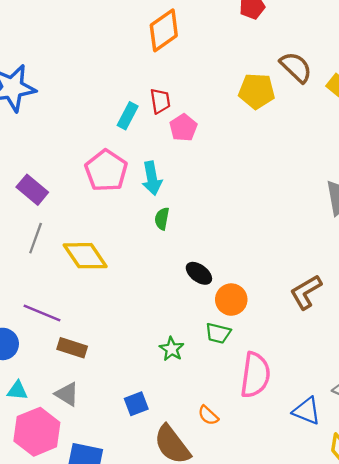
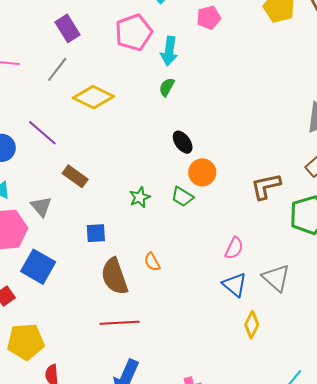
yellow diamond: (85, 256) -> (93, 97), turned -48
brown rectangle: (72, 348) -> (75, 176), moved
pink semicircle: (255, 375) -> (234, 248), moved, size x0.6

